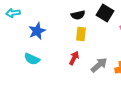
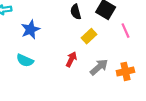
black semicircle: (78, 15) -> (76, 12), turned 88
yellow rectangle: (81, 34) -> (89, 36), moved, turned 40

